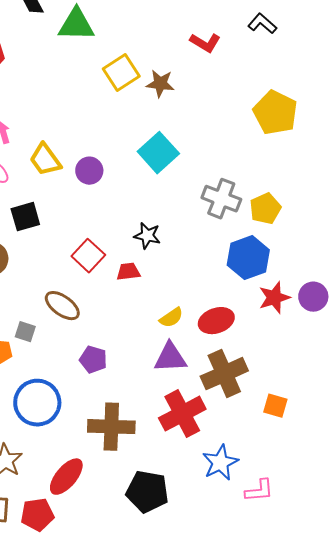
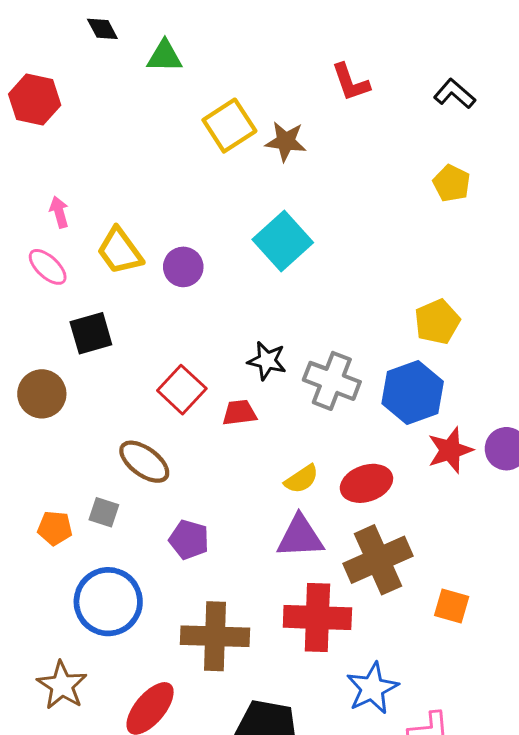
black L-shape: (262, 24) -> (454, 94), moved
green triangle: (76, 25) -> (164, 56), size x0.7
red L-shape: (205, 43) -> (351, 82), turned 40
yellow pentagon: (275, 113) -> (452, 183), size x0.6
gray cross: (221, 199) -> (332, 381), moved
gray square: (25, 332) -> (104, 512), moved
red cross: (182, 414) -> (317, 618), turned 30

